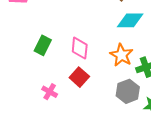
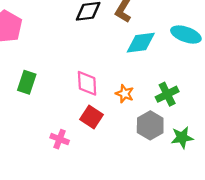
green rectangle: (43, 45) -> (27, 82), moved
orange star: (121, 55) -> (125, 94), moved, size x0.7

